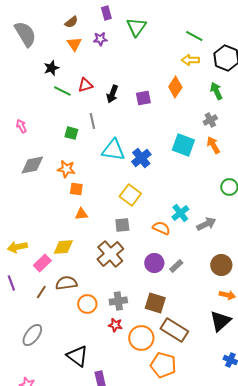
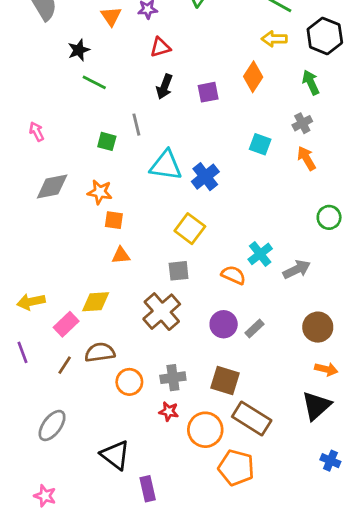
red triangle: (85, 85) -> (160, 47), moved
cyan square: (183, 145) -> (260, 144), moved, size x0.7

